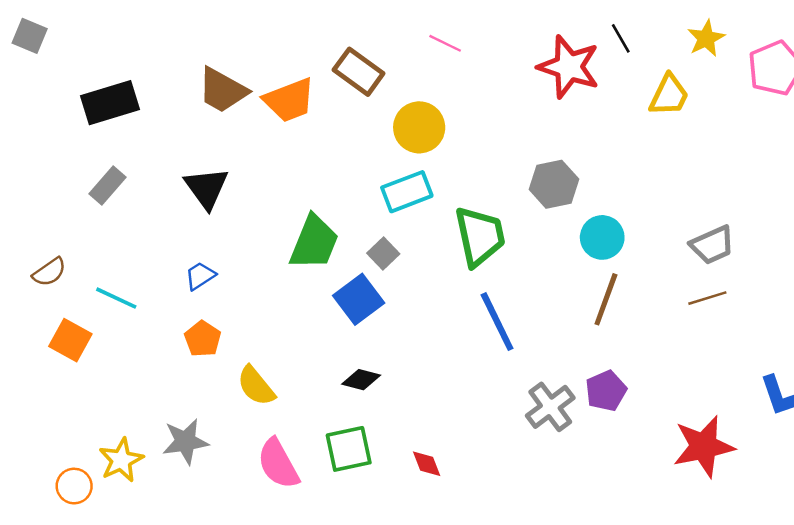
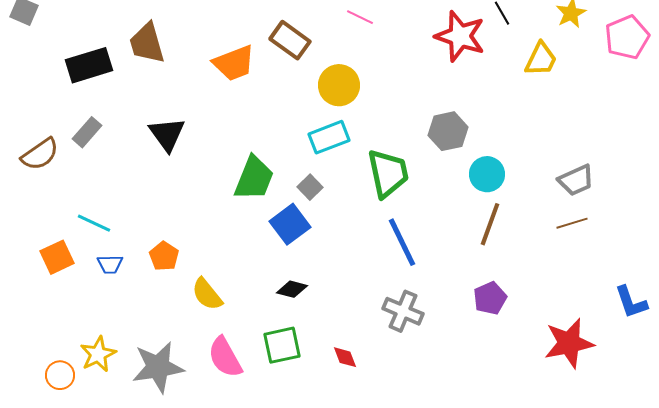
brown trapezoid: (223, 90) -> (147, 43), moved, turned 45
brown semicircle: (49, 272) -> (40, 154), moved, size x1.4
blue trapezoid: (200, 276) -> (110, 264), moved, turned -148
orange square: (70, 340) -> (57, 257), turned 36
gray cross: (550, 407) -> (403, 311), moved, turned -30
gray star: (185, 441) -> (158, 367), moved, size x1.4

